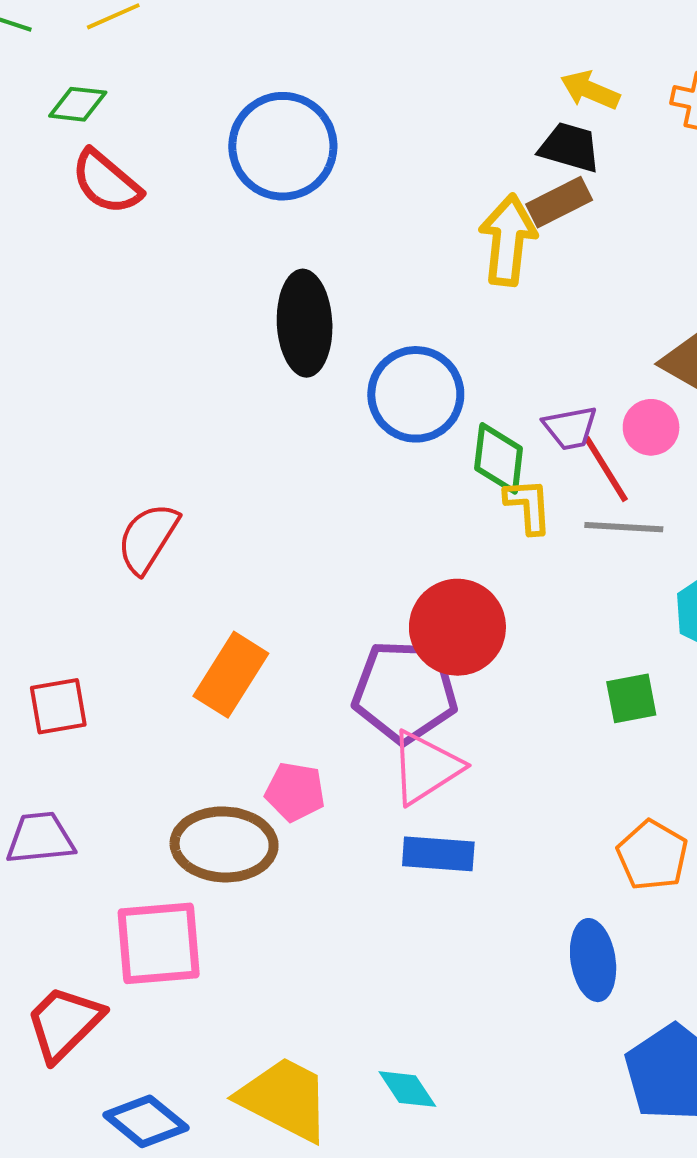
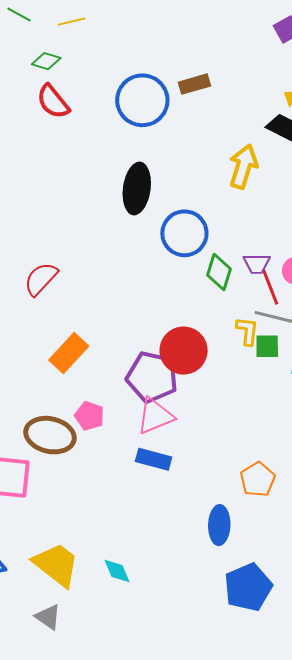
brown rectangle: (559, 202) -> (194, 84), moved
yellow L-shape: (528, 506) -> (247, 331), moved
green square: (631, 698) -> (267, 346), moved

